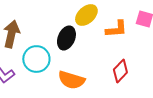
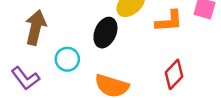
cyan circle: (36, 59) -> (67, 59), size x0.7

